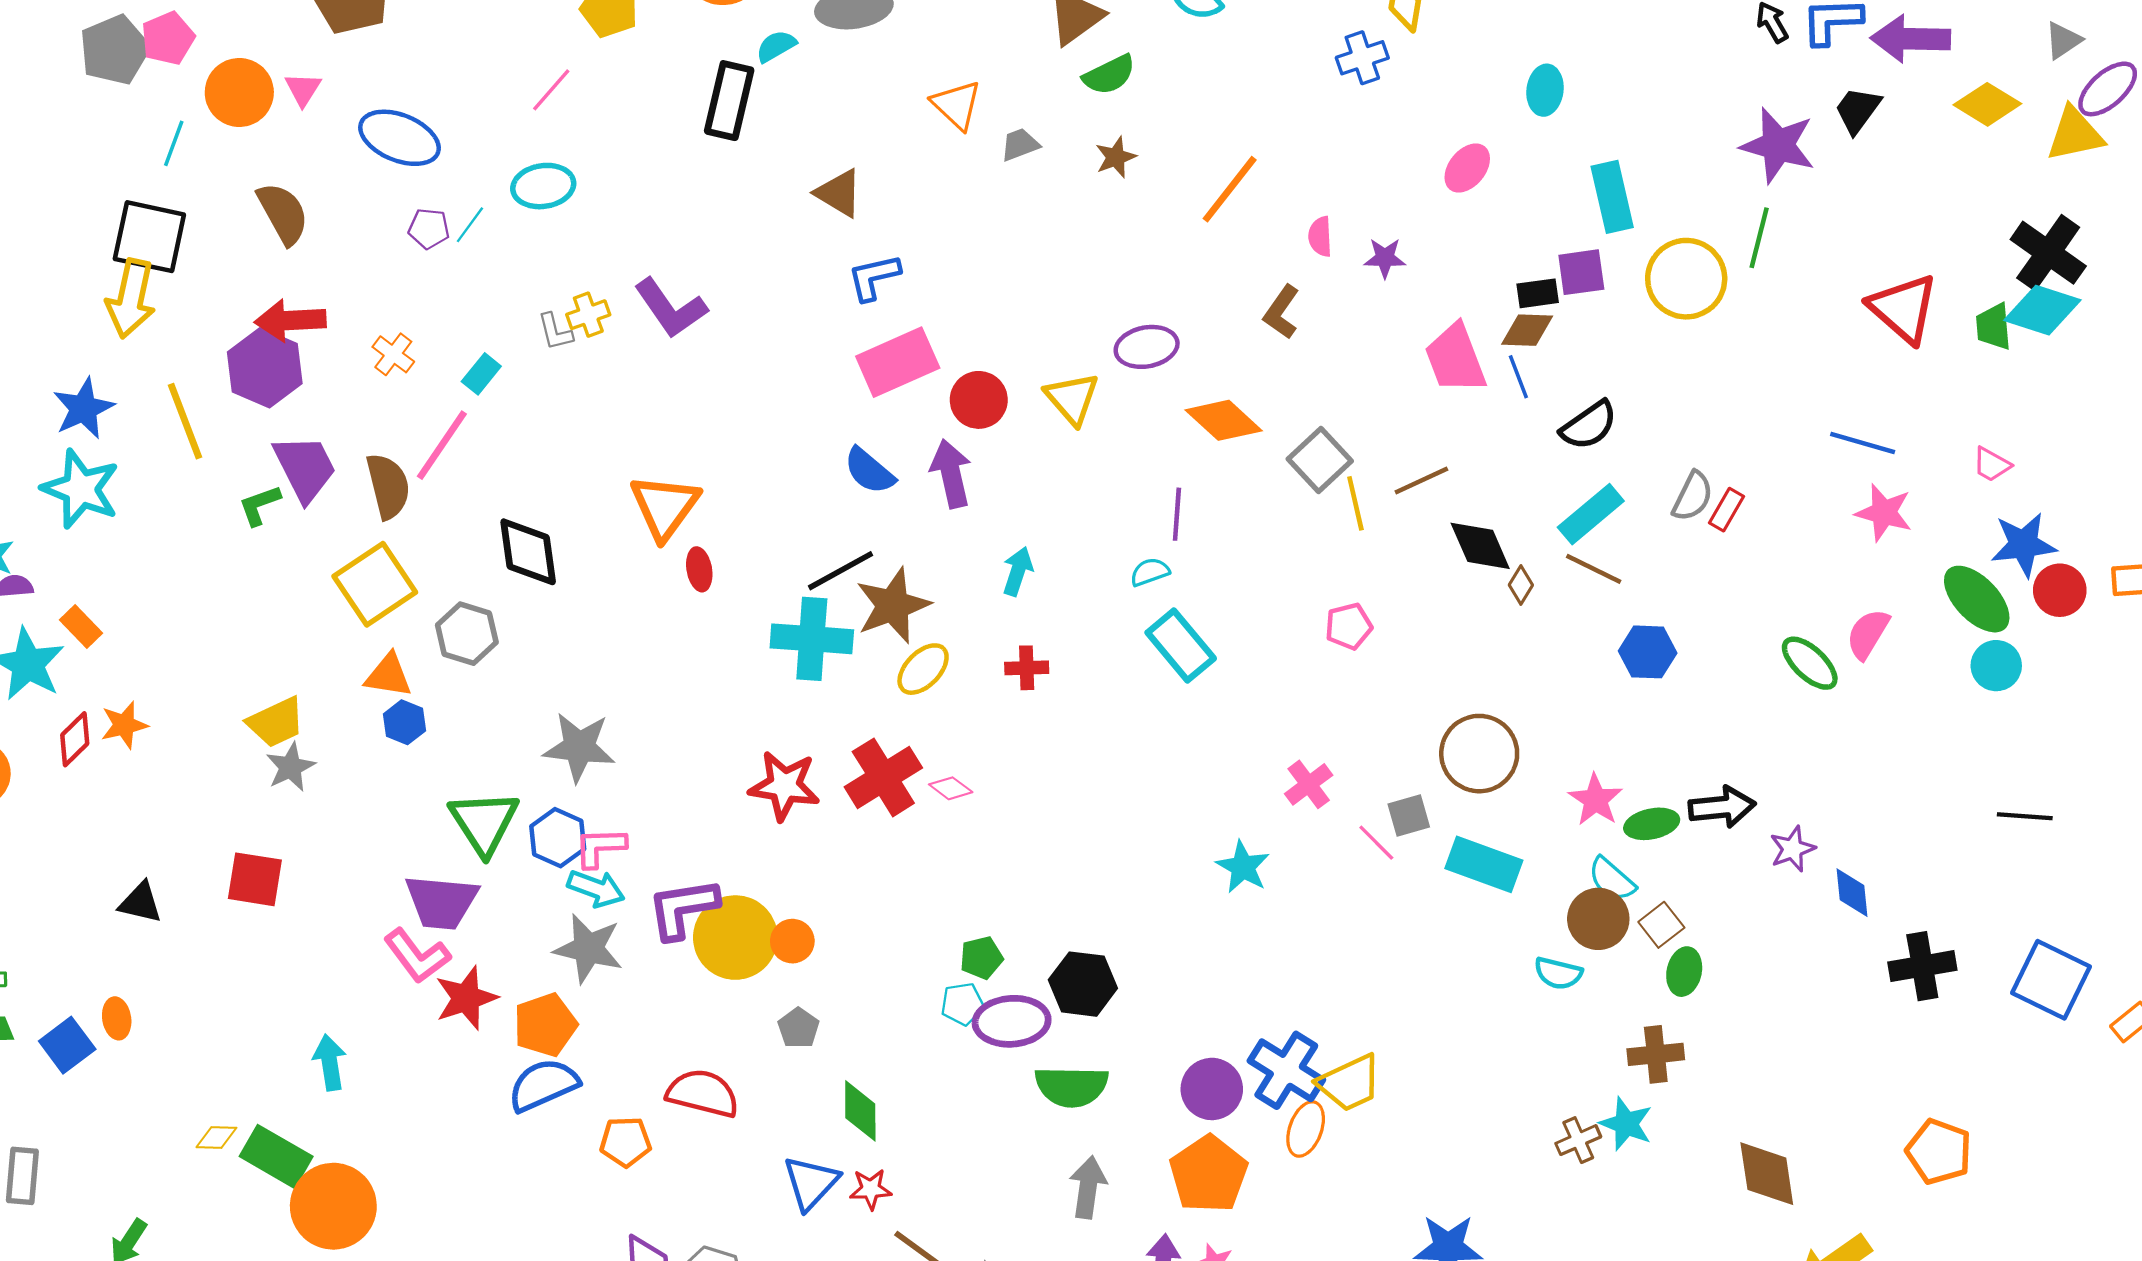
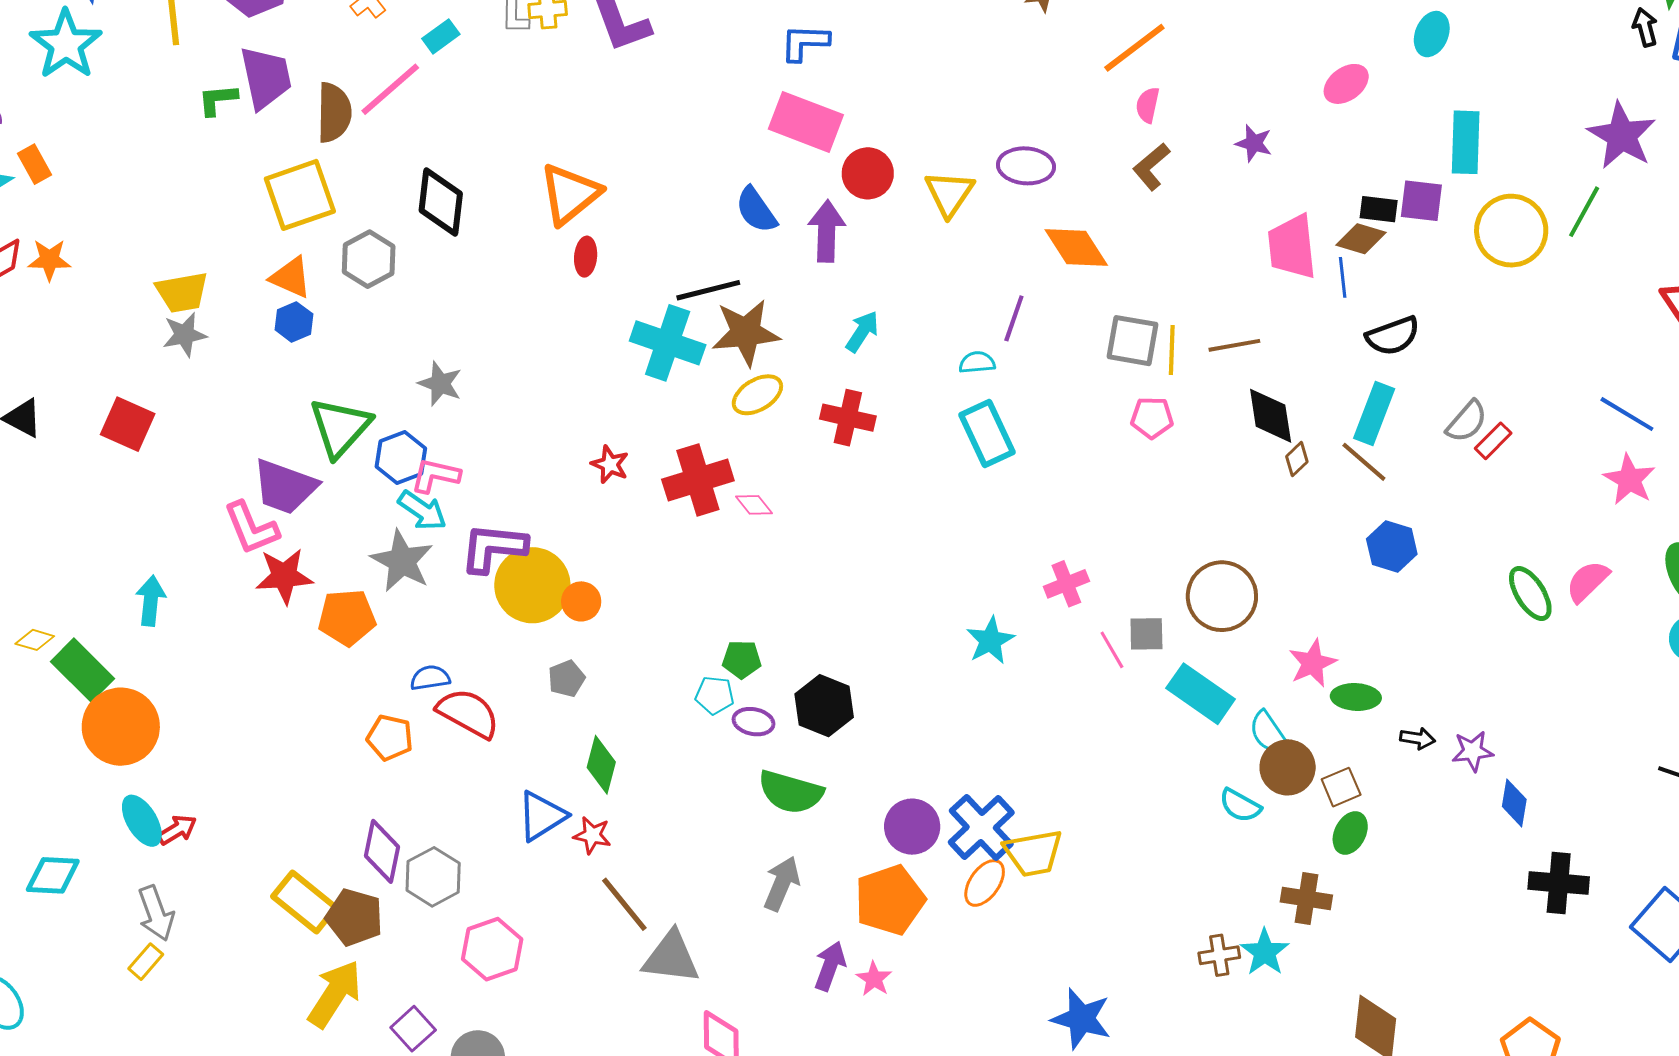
pink semicircle: (1320, 237) -> (1148, 105), moved
pink rectangle: (898, 362) -> (806, 122), turned 30
gray square: (1320, 460) -> (1132, 341), moved, turned 38
cyan rectangle: (1591, 514) -> (1374, 414), turned -44
pink pentagon: (1349, 626) -> (1152, 418), moved
red cross: (1027, 668) -> (848, 418), size x1.4
gray star: (579, 747) -> (440, 384), size x0.7
red star: (784, 786) -> (610, 464), size x0.6
black arrow: (1722, 807) -> (1418, 738), moved, size x0.6
cyan semicircle: (1612, 879) -> (1268, 733), moved
purple ellipse: (1012, 1021) -> (754, 722), size x0.6
blue semicircle: (543, 1085) -> (430, 678), moved, size x0.6

